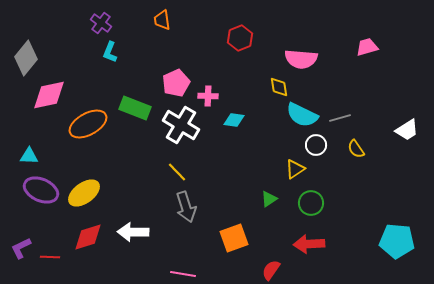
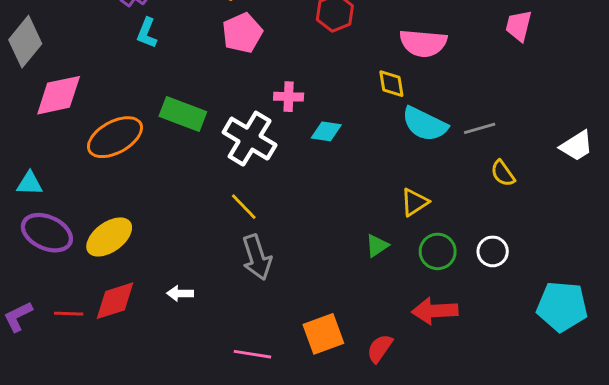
pink trapezoid: (367, 47) -> (519, 26), turned -60
pink pentagon: (176, 83) -> (242, 33), moved
white circle: (316, 145) -> (493, 251), moved
white arrow: (133, 232) -> (180, 293), size x0.6
orange square: (234, 238) -> (323, 334), moved
red line: (50, 257) -> (69, 314), moved

